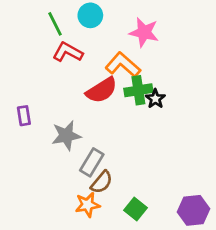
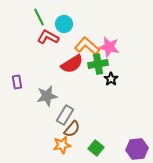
cyan circle: (90, 15) -> (64, 24), moved
pink star: (144, 32) -> (109, 47), moved
black star: (155, 99) -> (111, 79), moved

